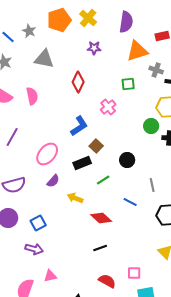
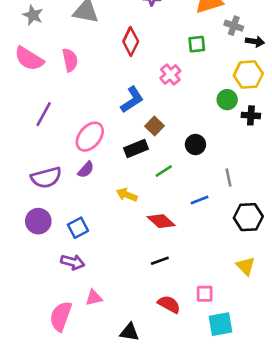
purple semicircle: (53, 181) -> (86, 170), moved
blue line: (130, 202) -> (199, 200), turned -48

